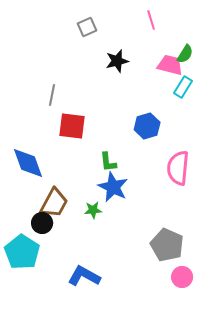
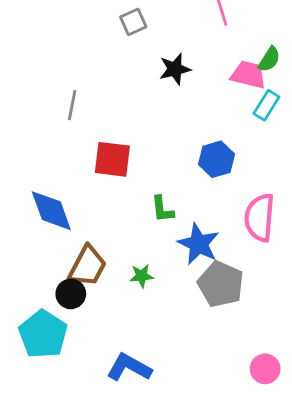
gray line: (52, 95) -> (72, 105), moved
blue star: (113, 187) -> (198, 244), moved
gray pentagon: (167, 245) -> (221, 284), moved

